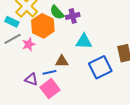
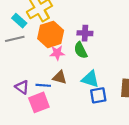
green semicircle: (57, 12) -> (81, 50), moved
cyan triangle: (84, 41) -> (90, 79), moved
pink star: (29, 44) -> (57, 53), moved
blue square: (100, 67) -> (98, 95), size x0.7

